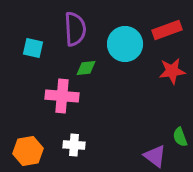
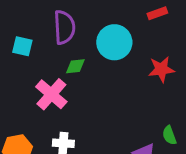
red rectangle: (167, 30) -> (157, 13), moved, size x0.7
pink cross: (62, 96) -> (51, 94), turned 36

